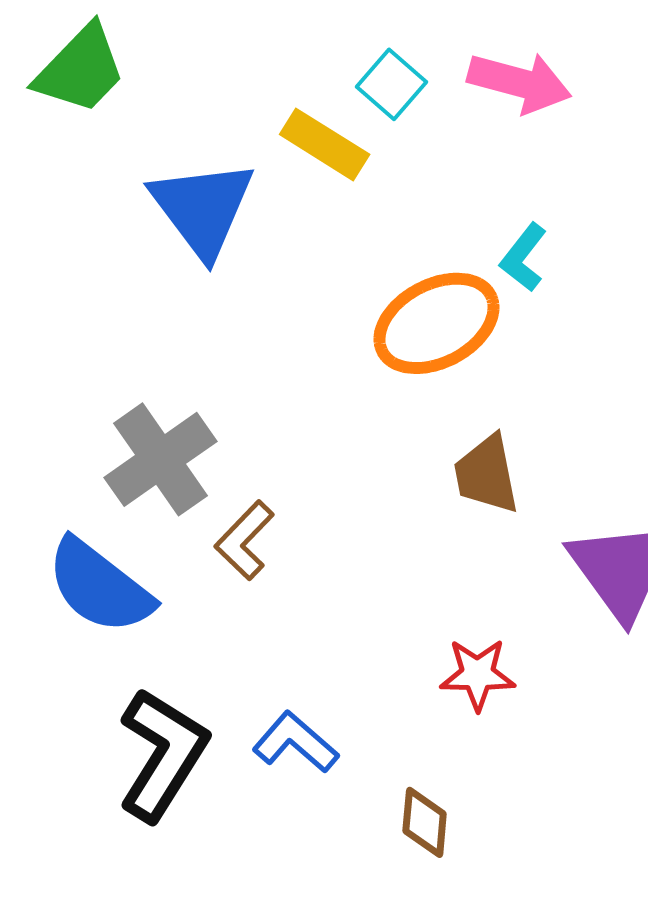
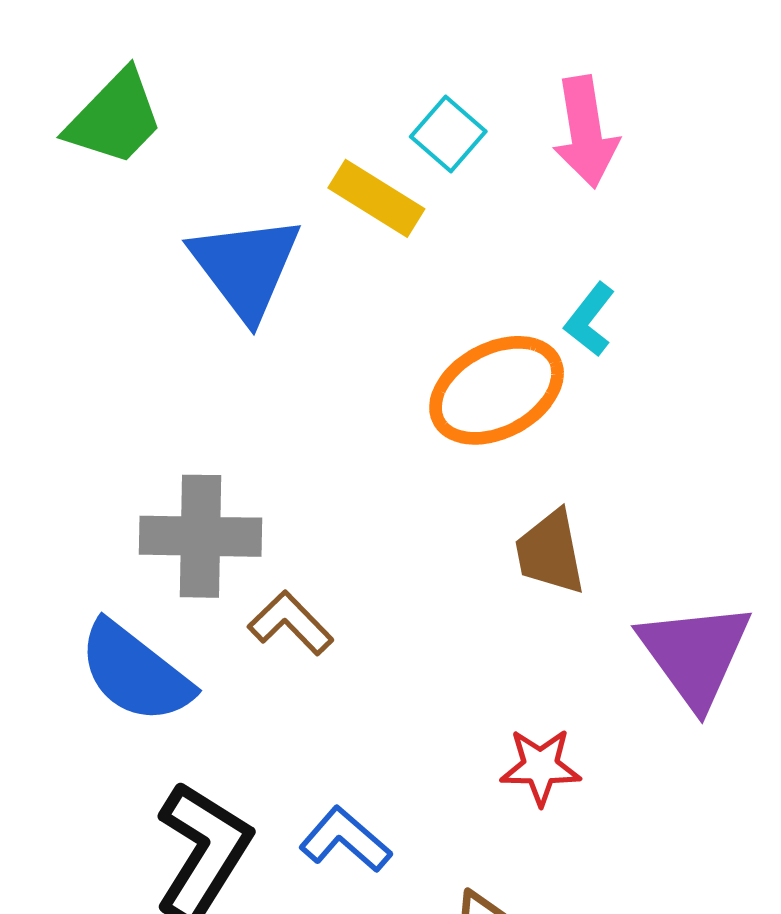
pink arrow: (520, 82) -> (586, 132), turned 66
gray cross: (161, 459) -> (201, 536), turned 36
brown L-shape: (245, 540) -> (291, 623), turned 92

